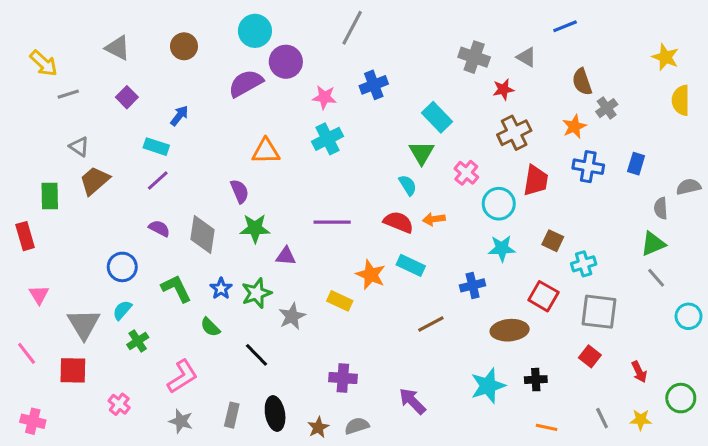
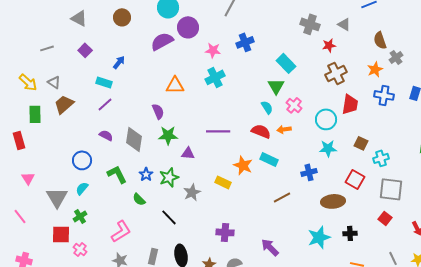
yellow arrow: (44, 63) -> (28, 82), moved
pink cross: (466, 173) -> (294, 105), moved
green cross: (138, 341) -> (80, 216), moved
red square: (73, 370) -> (61, 234), moved

